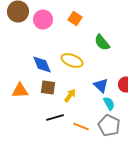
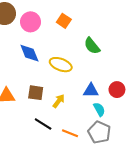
blue diamond: (42, 64) -> (29, 53), moved
blue triangle: (101, 86) -> (91, 91), turned -42
black line: (55, 118) -> (43, 124), turned 48

